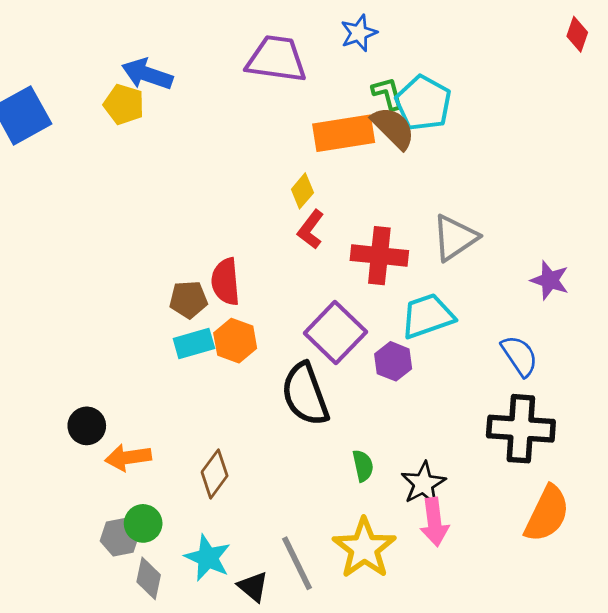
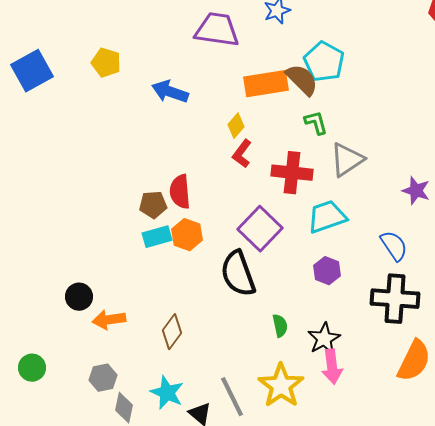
blue arrow: (147, 74) -> (170, 92), moved
green L-shape: (388, 93) -> (316, 123), moved
purple hexagon: (393, 361) -> (327, 271), moved
green circle: (143, 523) -> (32, 368), moved

